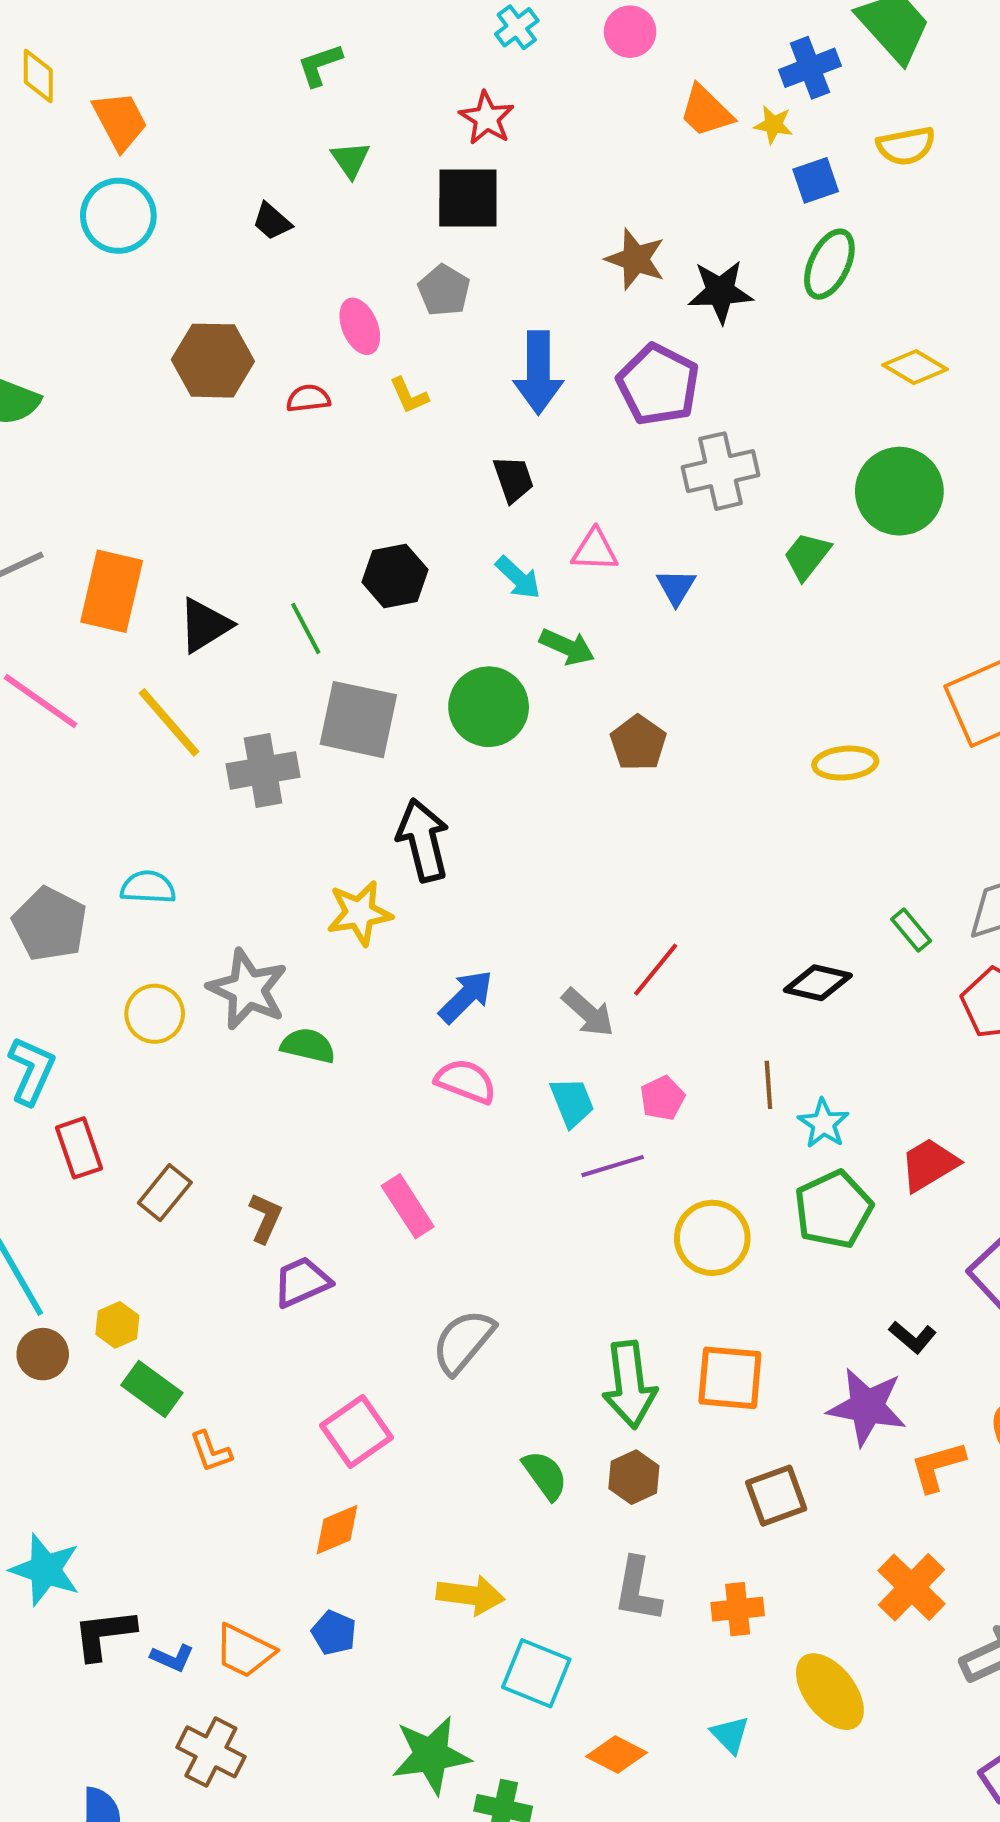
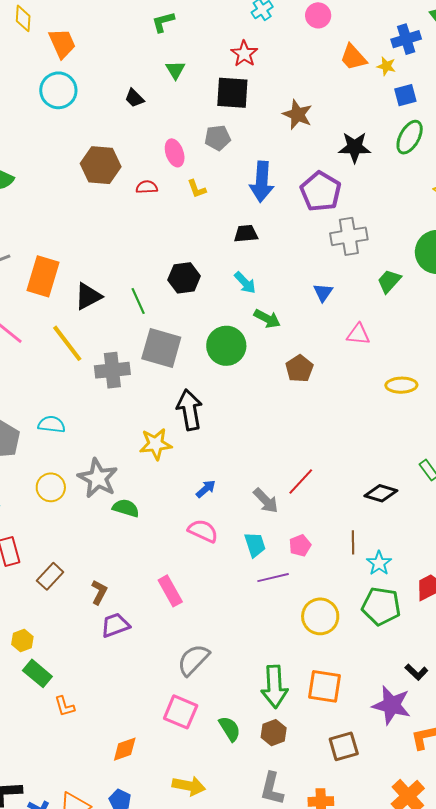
brown star: (635, 259) -> (297, 115), moved
gray pentagon: (444, 290) -> (218, 138), turned 30
black trapezoid: (513, 479) -> (246, 234), turned -80
pink triangle: (595, 550) -> (358, 334), moved
blue arrow: (466, 997) -> (206, 489), size x0.7
green pentagon: (833, 1209) -> (381, 606), turned 30
pink square: (356, 1432) -> (181, 712), moved, turned -36

